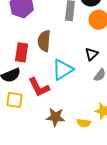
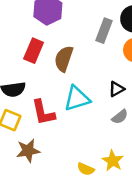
red rectangle: (22, 52) -> (34, 51), moved
brown star: (55, 117) -> (28, 151), moved, turned -30

